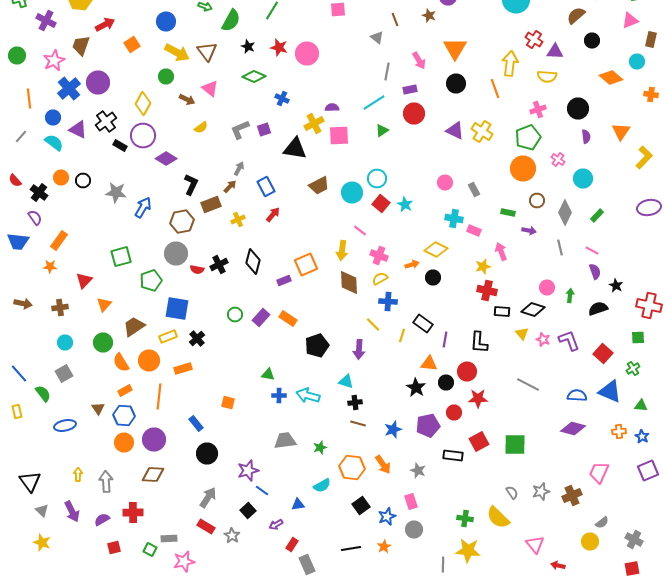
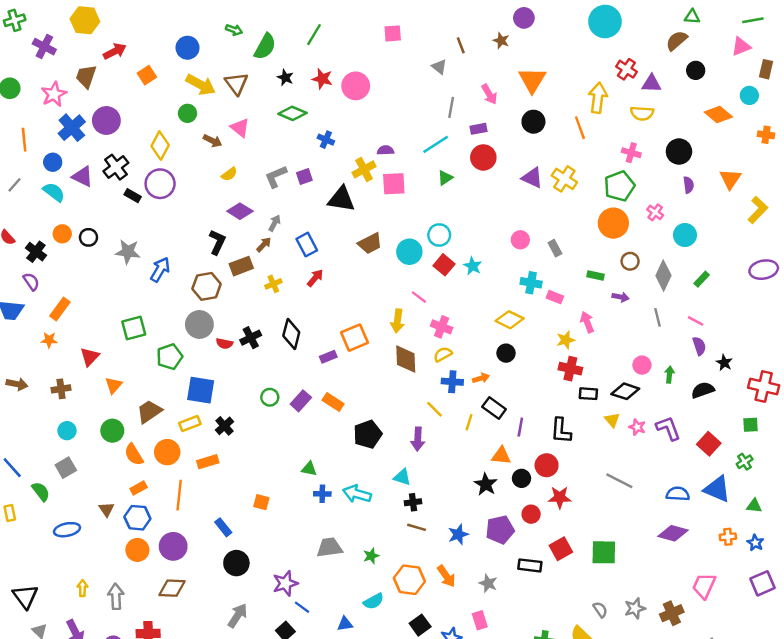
pink cross: (538, 110) -> (631, 153), turned 35
purple diamond: (166, 158) -> (240, 211), moved
orange arrow: (412, 264) -> (481, 378), moved

